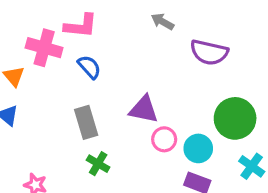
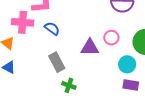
pink circle: (164, 139) -> (111, 38), moved

